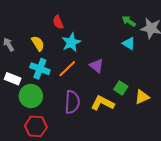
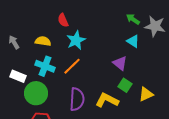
yellow semicircle: (38, 43) -> (43, 41), turned -49
purple triangle: (96, 66) -> (120, 63), moved

